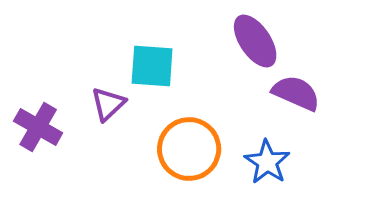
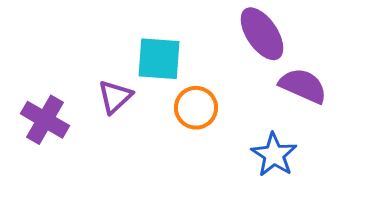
orange circle: (189, 149) -> (196, 108), moved, size x0.7

